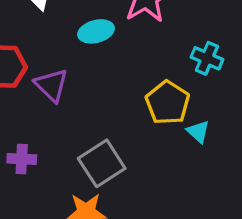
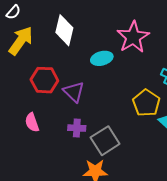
purple cross: (22, 159) -> (77, 128), moved

